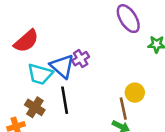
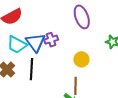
purple ellipse: (128, 19) -> (82, 17), moved
yellow circle: (135, 93) -> (81, 59), moved

